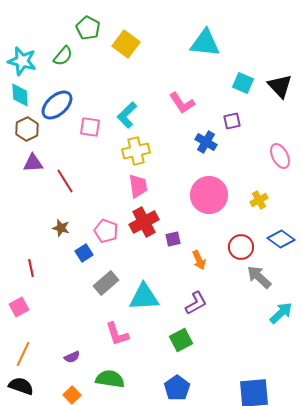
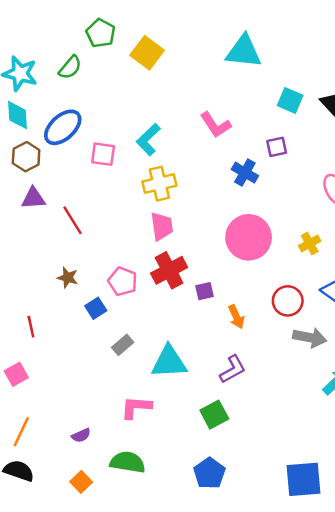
gray arrow: (259, 277) -> (310, 338), turned 148
gray rectangle: (106, 283) -> (123, 345), size x0.7
pink L-shape: (117, 334) -> (136, 407), turned 112

